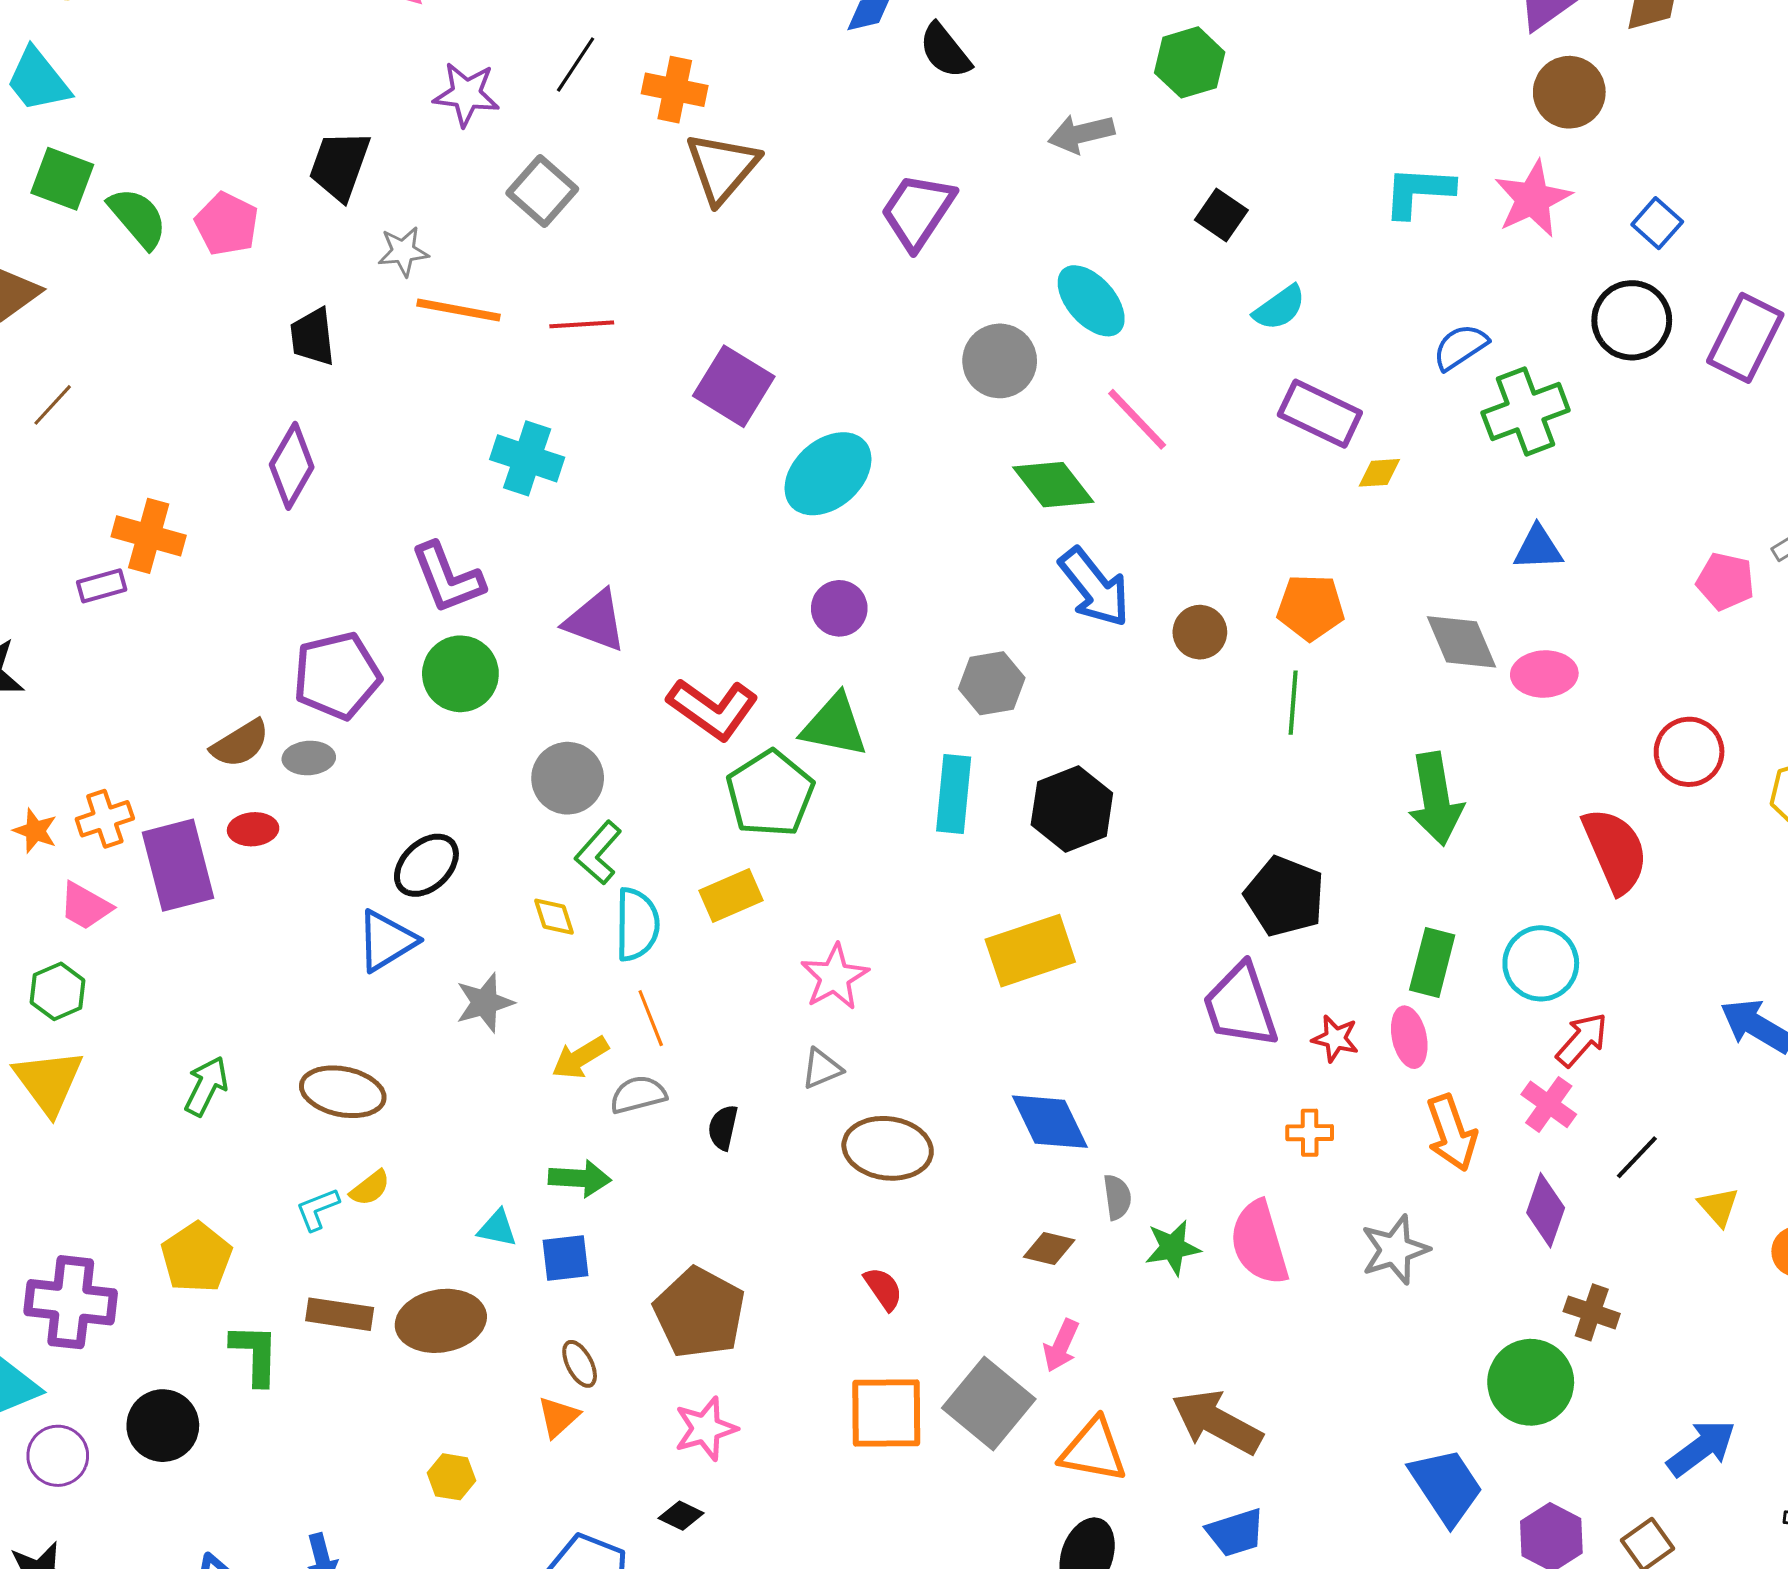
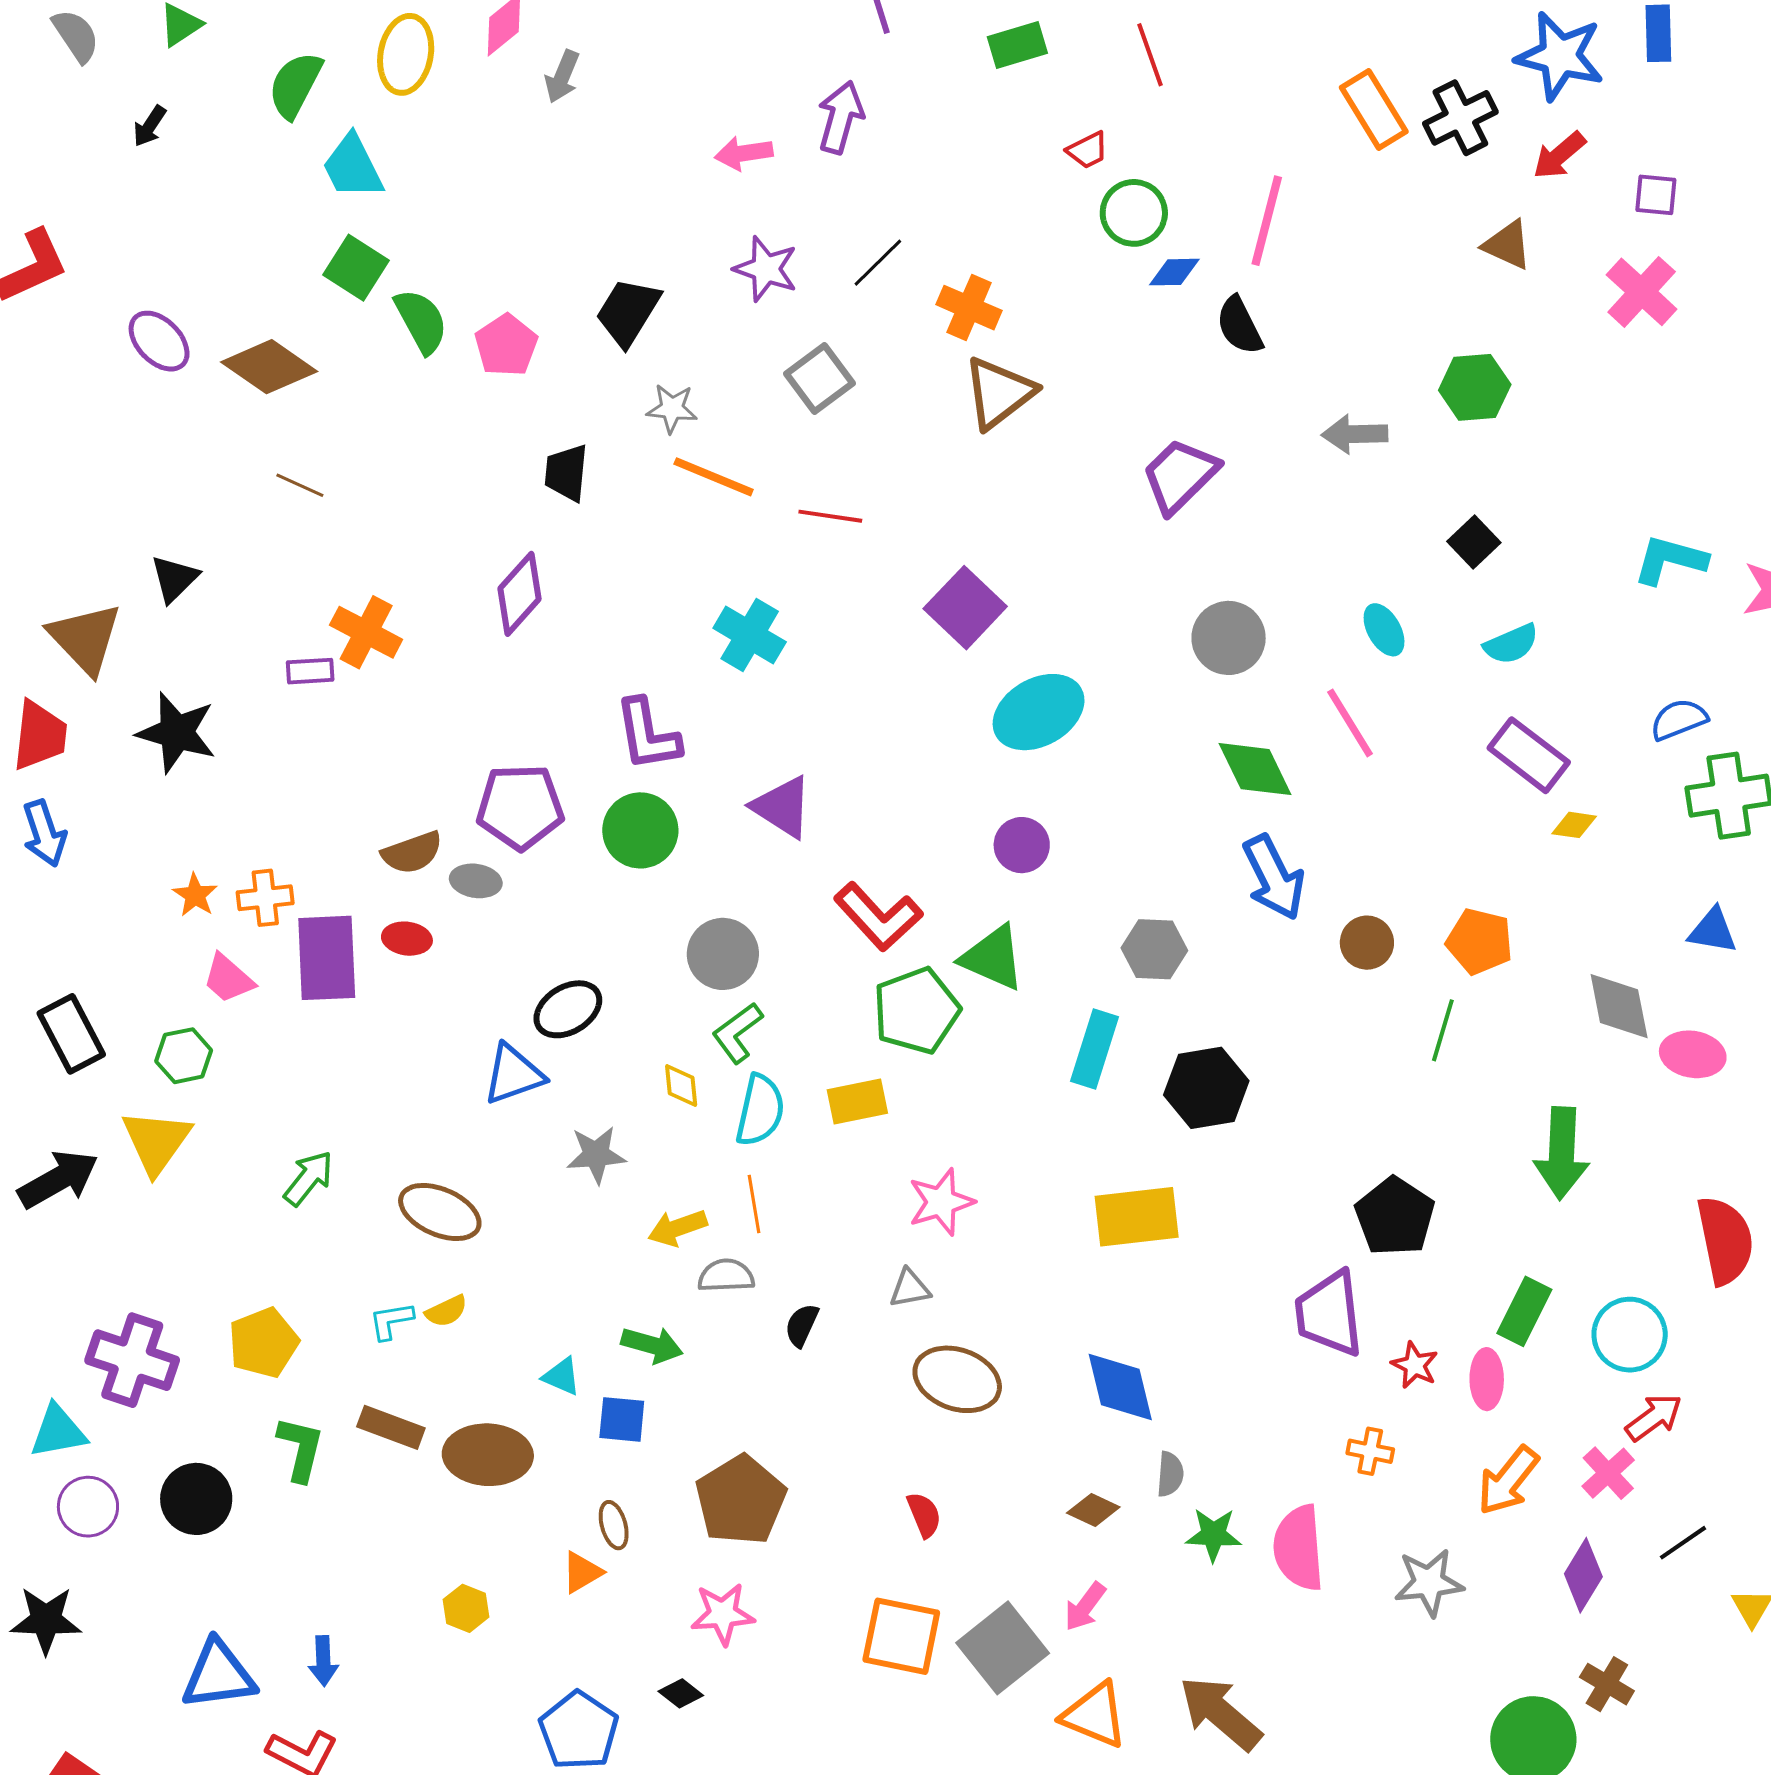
cyan ellipse: (1091, 301) -> (1384, 630), moved, size x0.7
brown line: (53, 405) -> (300, 485), turned 60
orange arrow: (1452, 1133) -> (1508, 1481), turned 46

